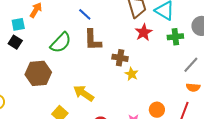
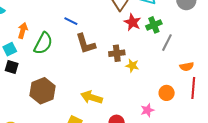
green cross: (175, 37) -> (154, 25), moved
green semicircle: (61, 43) -> (43, 43), moved
gray line: (191, 65) -> (167, 43), moved
orange semicircle: (193, 87) -> (187, 67), moved

